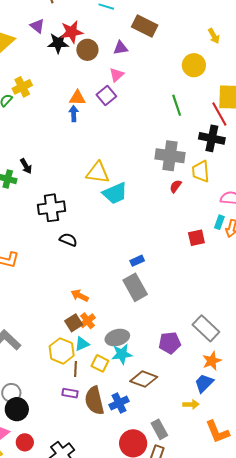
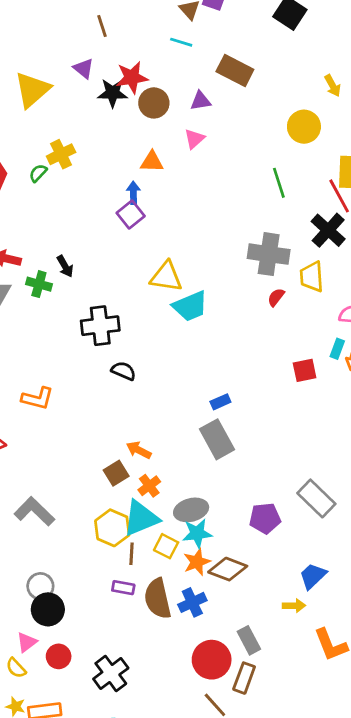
purple square: (106, 95) -> (131, 215), moved
orange triangle: (77, 98) -> (152, 162), moved
black cross: (212, 138) -> (328, 230), turned 30
brown square: (74, 323) -> (116, 473), moved
cyan triangle: (82, 344) -> (141, 518), size x1.8
orange star: (212, 361) -> (197, 562), moved

